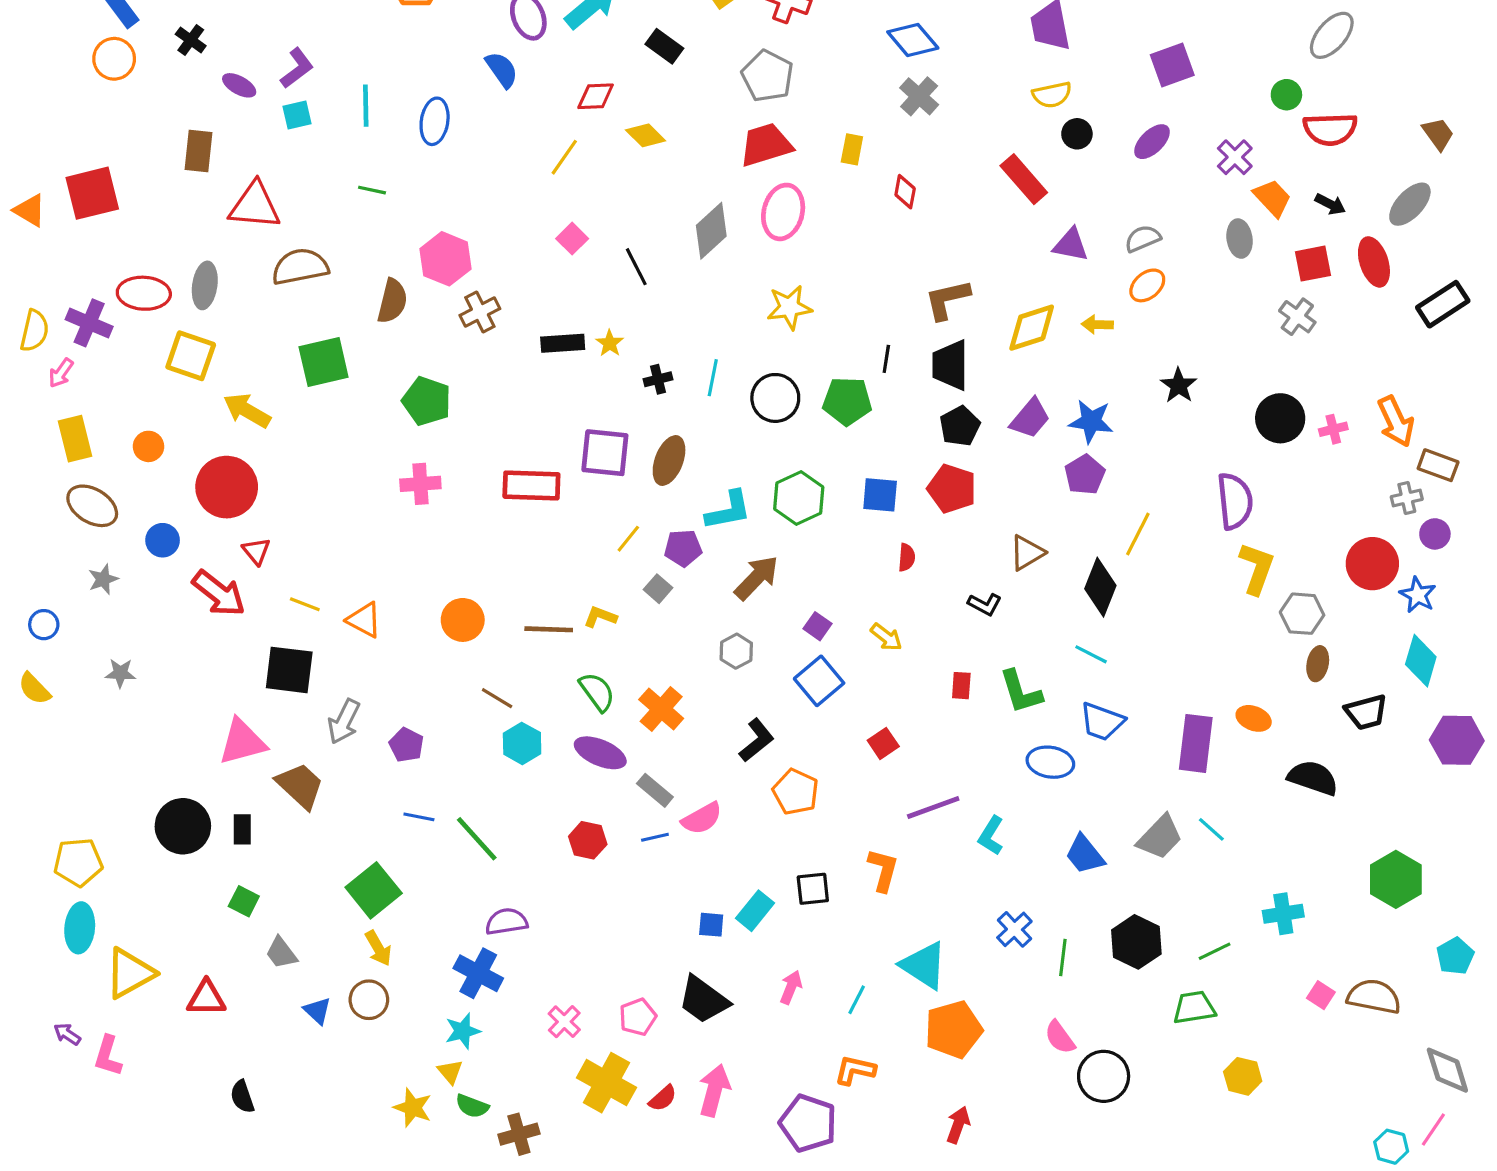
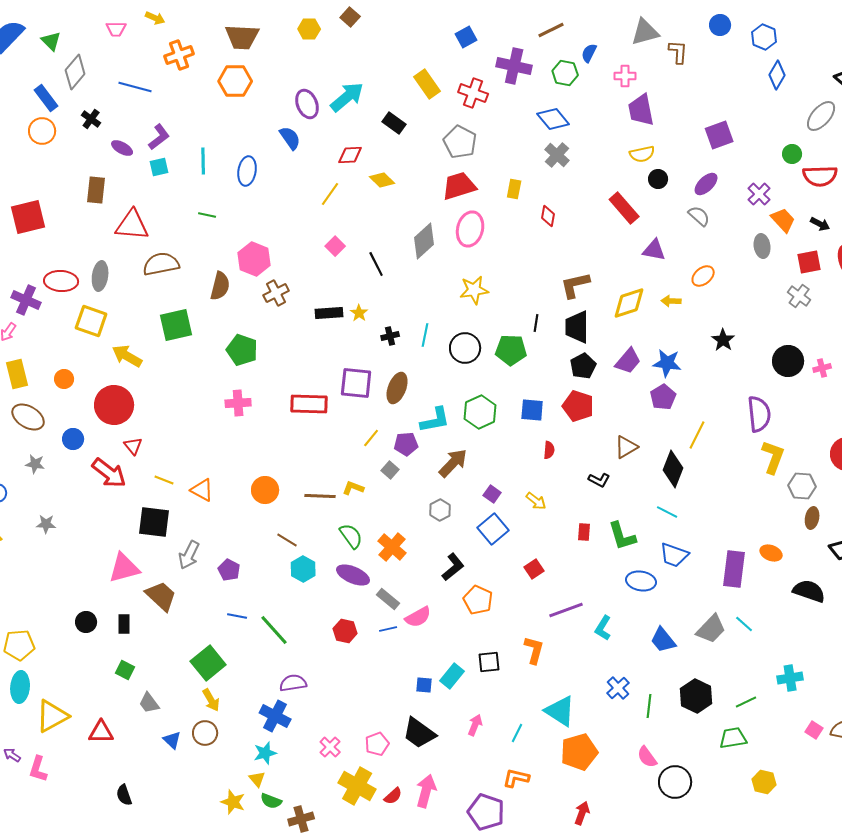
gray semicircle: (1143, 239) -> (699, 216), moved, turned 65
gray star: (103, 579) -> (35, 464), turned 30
black circle: (183, 826) -> (86, 622), size x0.6

